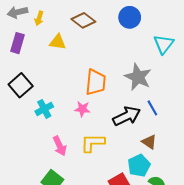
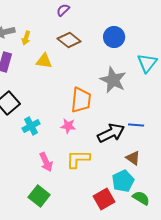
gray star: (138, 77) -> (113, 80), moved
blue line: (152, 108) -> (136, 125), turned -56

